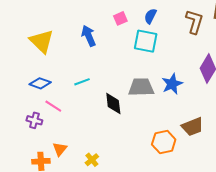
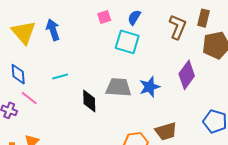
blue arrow: (89, 36) -> (53, 30), moved
blue diamond: (40, 83) -> (18, 74), turned 60

